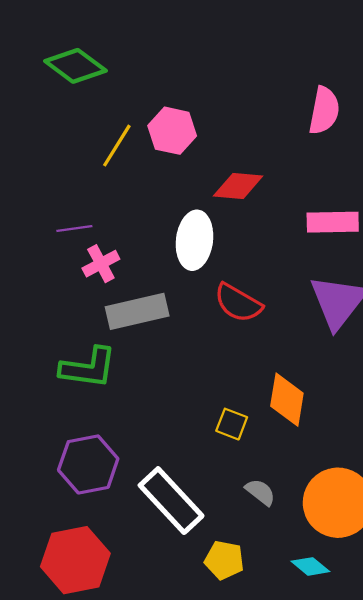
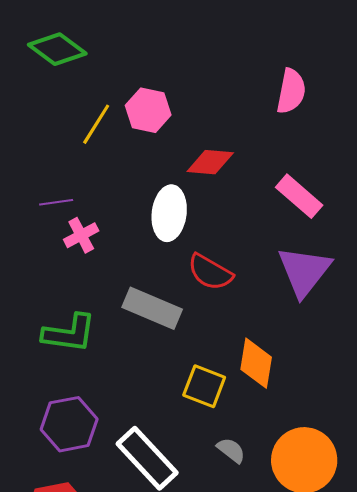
pink rectangle: (333, 222) -> (299, 196), turned 42
gray rectangle: (137, 311) -> (152, 308), moved, turned 36
yellow square: (232, 424) -> (204, 386), size x1.4

